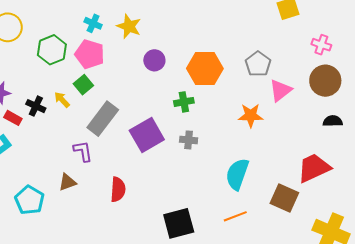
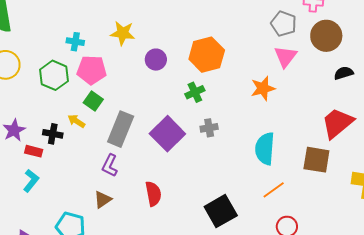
cyan cross: (93, 23) -> (75, 42), moved
gray pentagon: (258, 64) -> (284, 24), moved
purple L-shape: (83, 151) -> (110, 166), turned -130

